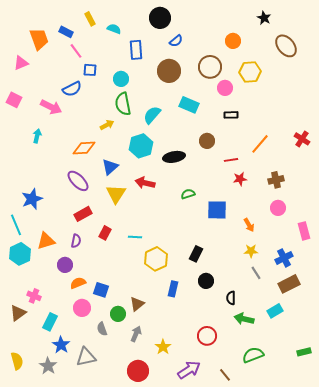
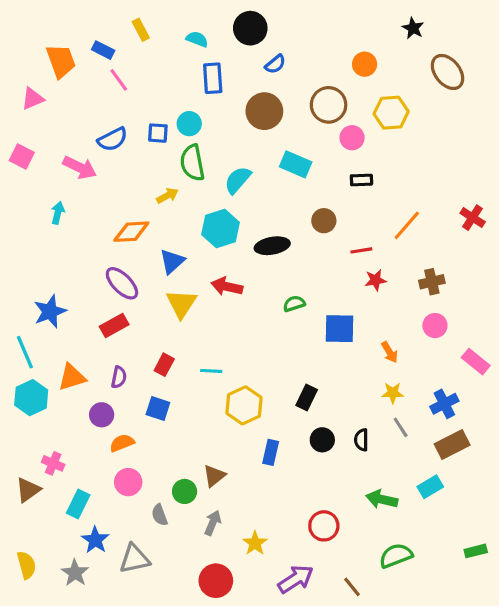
cyan semicircle: (114, 29) -> (197, 39), moved
blue square: (90, 70) -> (158, 133), moved
red rectangle: (83, 214) -> (114, 326), moved
pink rectangle: (304, 231) -> (476, 362), turned -36
blue square: (101, 290) -> (158, 409), moved
black semicircle: (231, 298) -> (361, 440), moved

